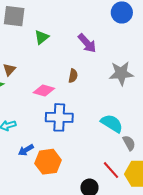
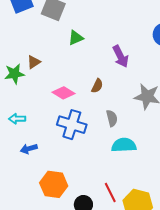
cyan semicircle: (112, 123) -> (124, 145), turned -50
gray semicircle: (129, 143) -> (112, 118), moved
orange hexagon: (48, 162) -> (54, 184), moved

